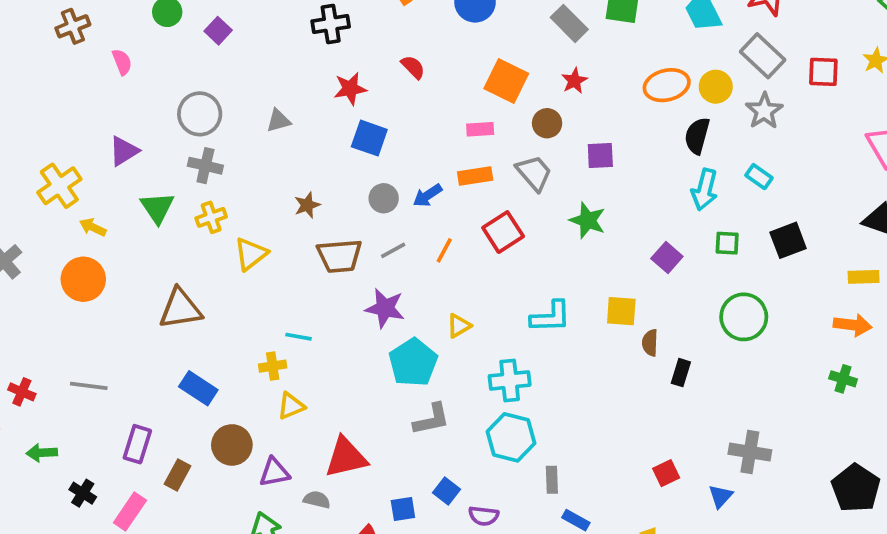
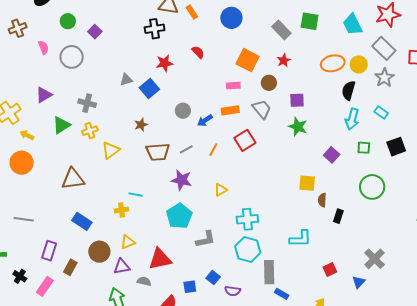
gray circle: (200, 114) -> (72, 57), moved
blue square: (369, 138) -> (149, 88), moved, turned 30
gray circle: (384, 198) -> (183, 111), moved
green triangle: (157, 208) -> (61, 125), turned 30
green star: (588, 220) -> (298, 127), moved
cyan L-shape: (551, 317) -> (300, 239), moved
cyan pentagon: (413, 362) -> (179, 216), moved
yellow triangle: (291, 406) -> (128, 242), moved
gray cross: (750, 452) -> (375, 259), turned 35
gray rectangle: (552, 480) -> (269, 272), size x1.6

